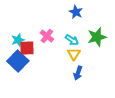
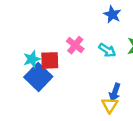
cyan star: (18, 40) -> (32, 59), moved
yellow triangle: (74, 54) -> (110, 105), moved

